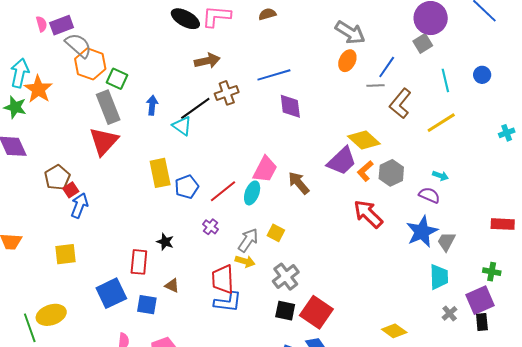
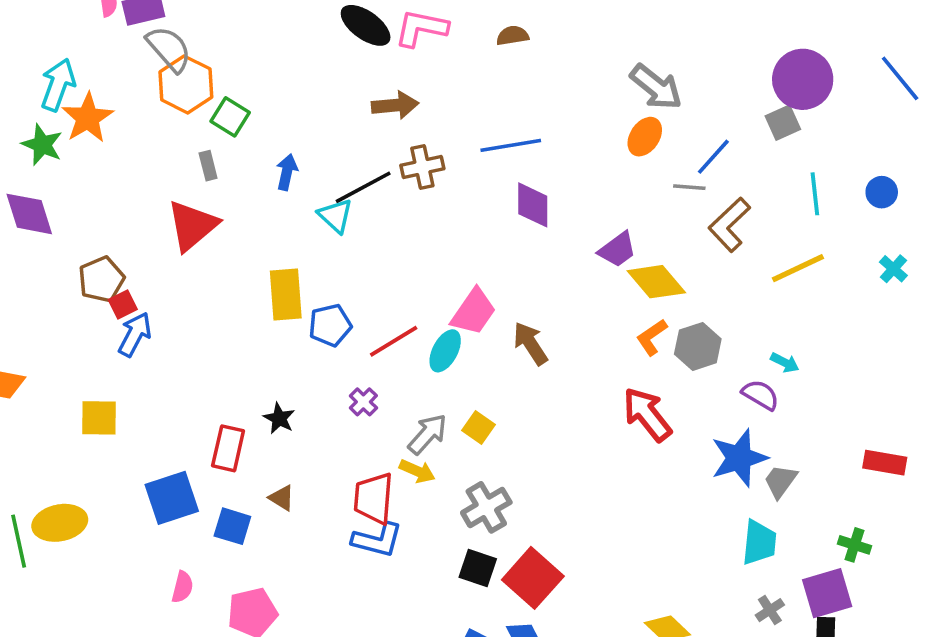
gray rectangle: (108, 107) -> (208, 166), size x0.5
cyan cross: (507, 133) -> (893, 269), moved, turned -35
purple trapezoid: (342, 161) -> (617, 250), moved, size x0.7

